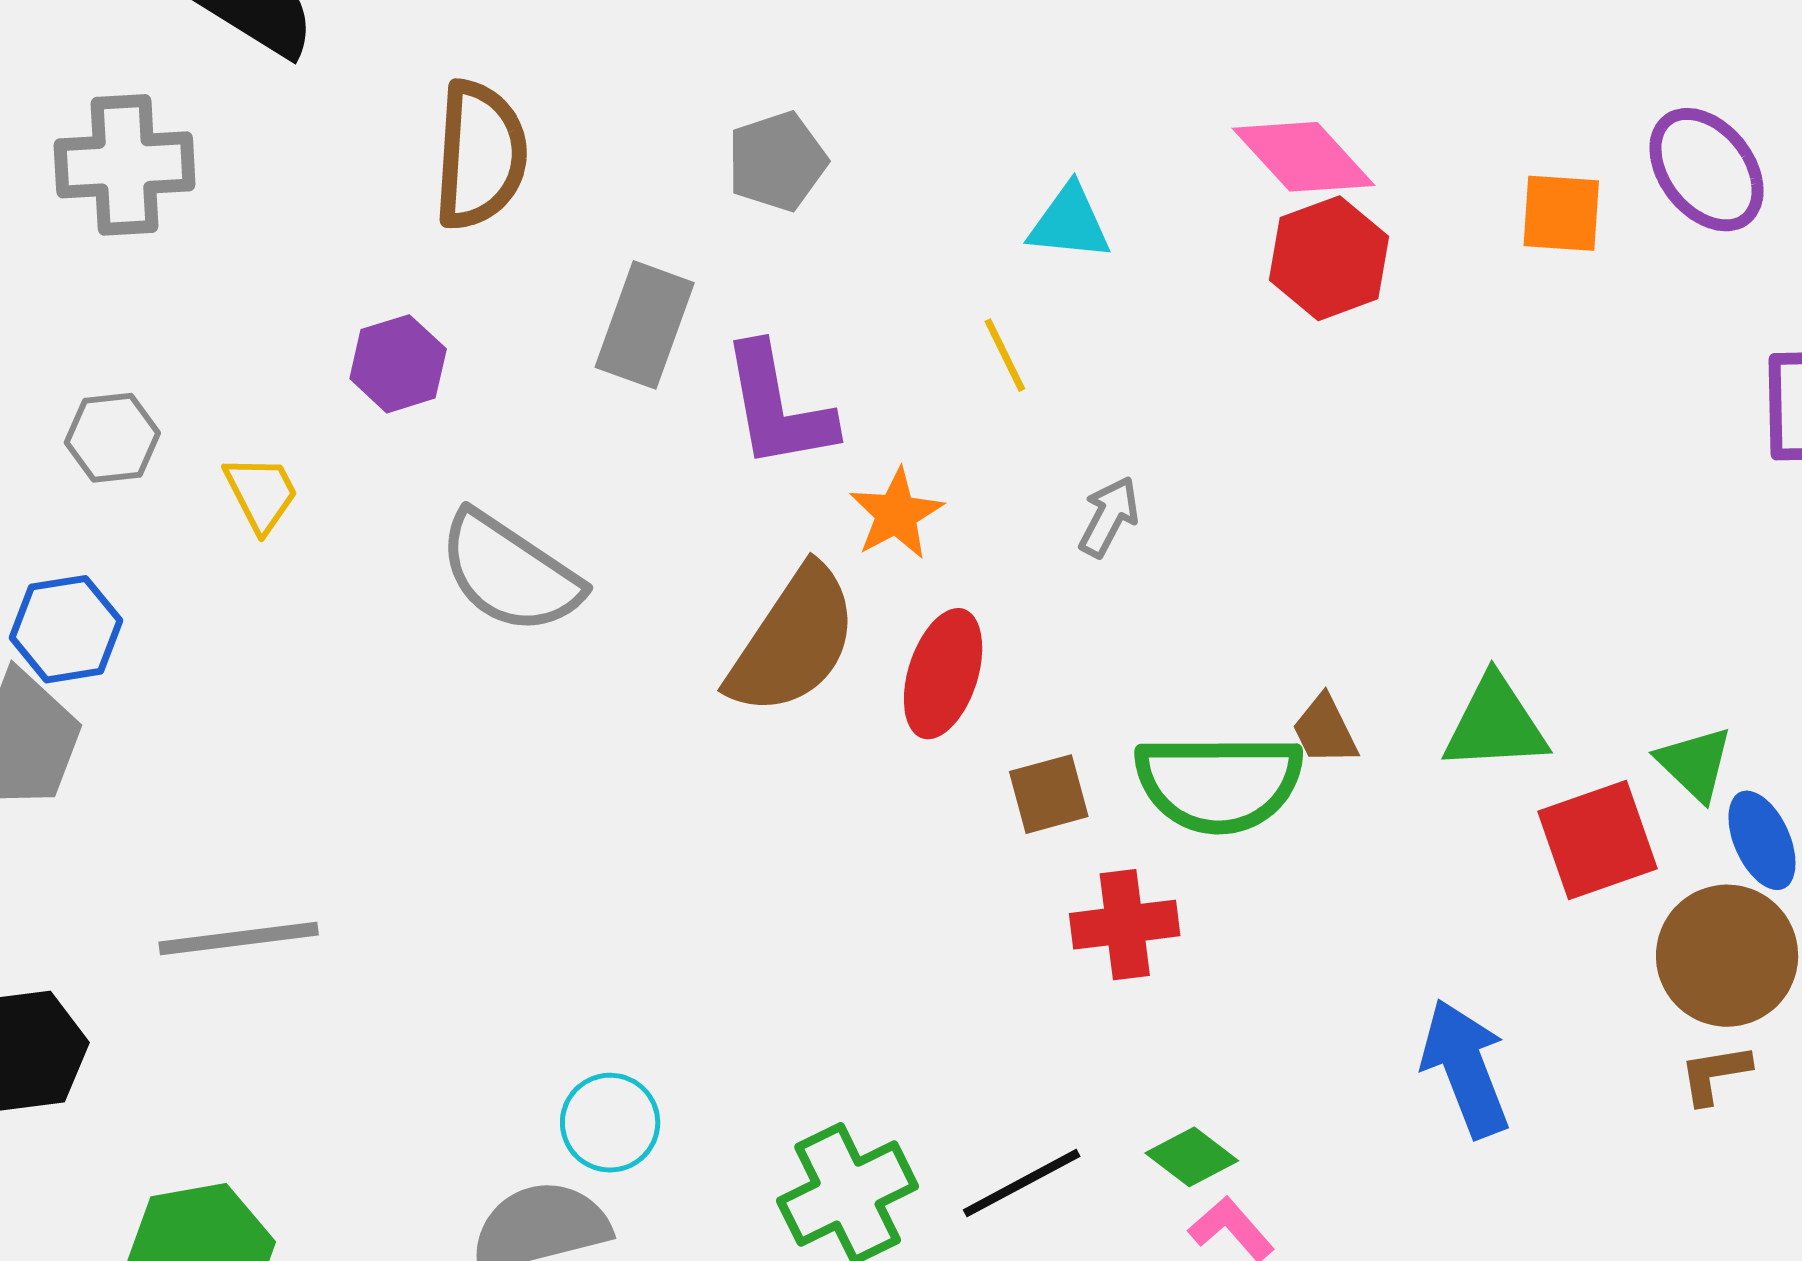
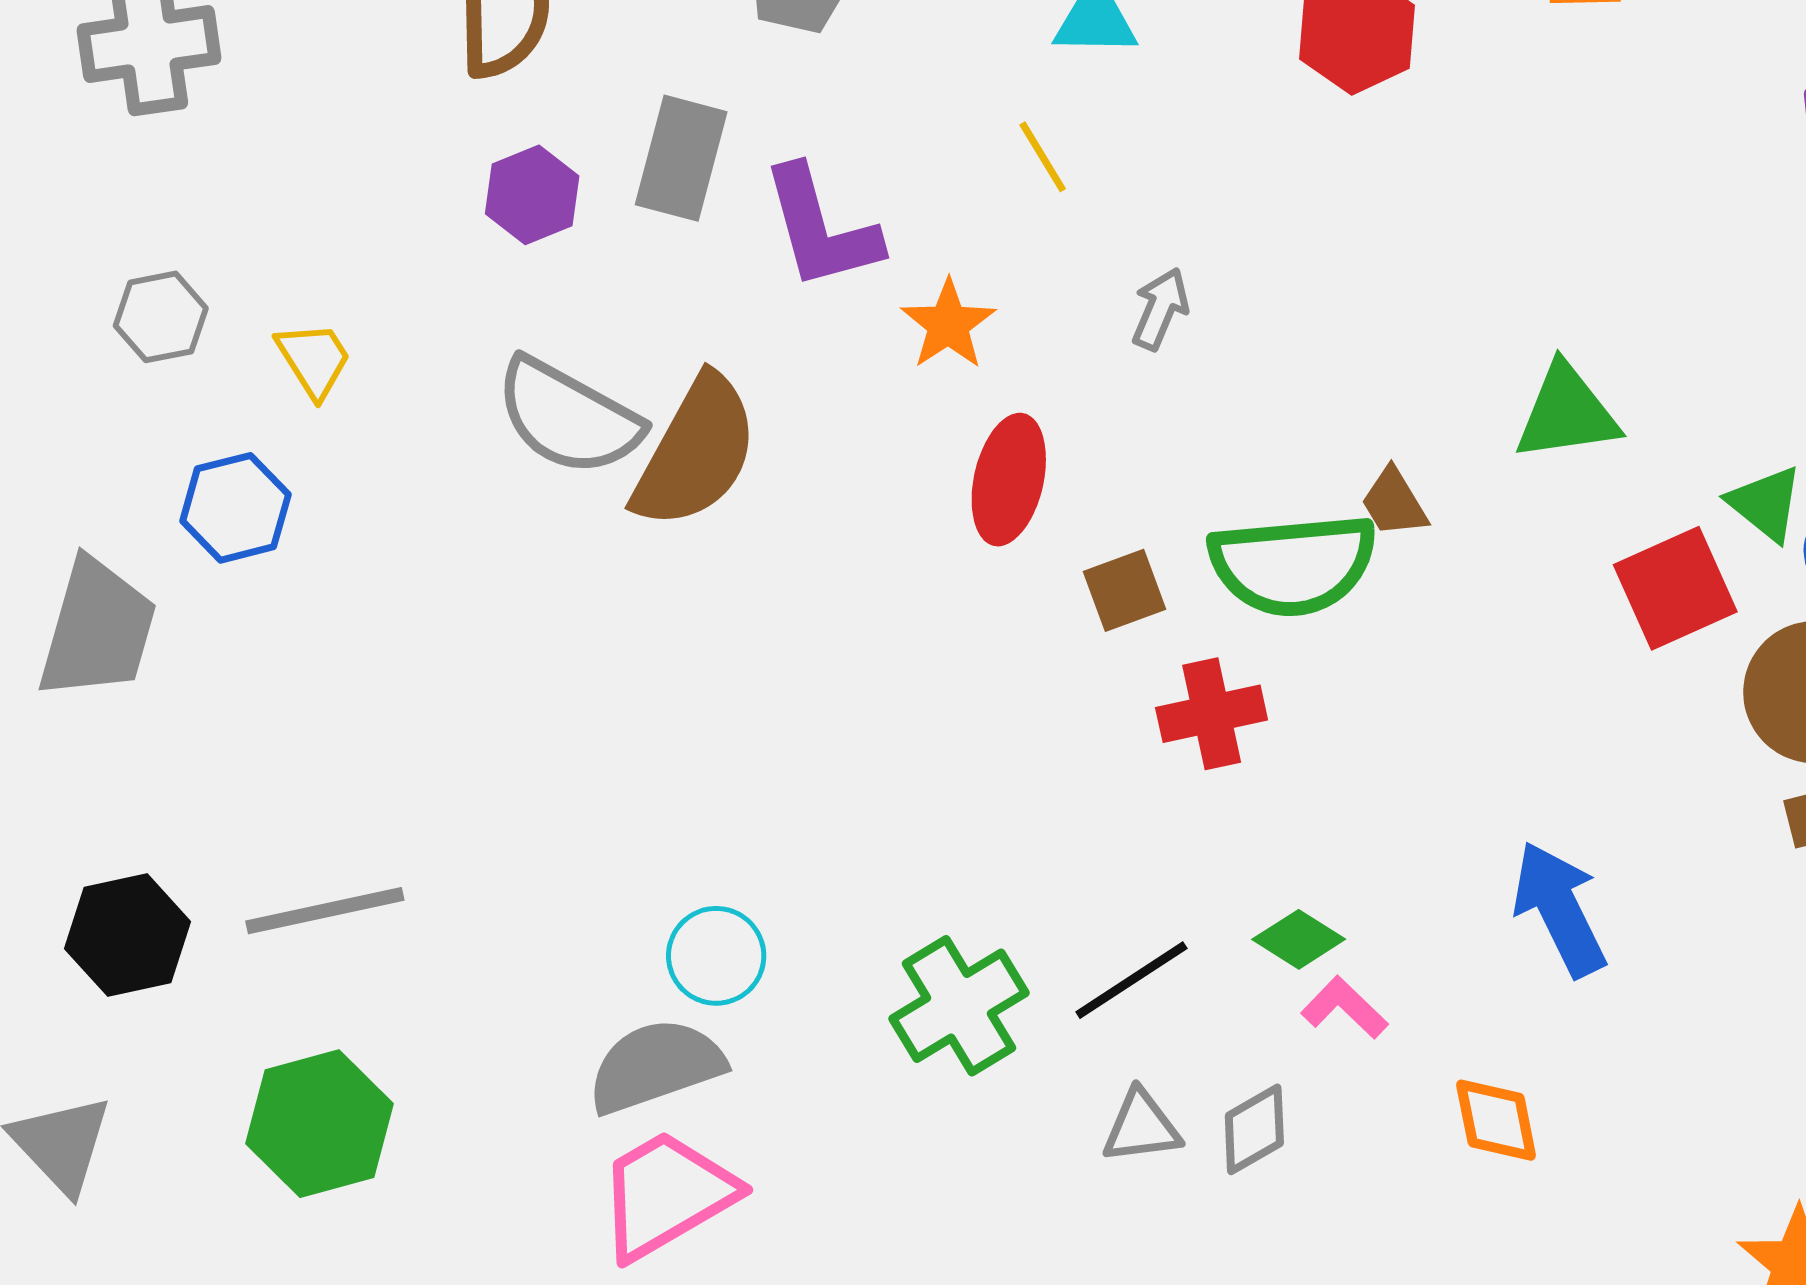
purple hexagon: (398, 364) -> (532, 195), moved
blue hexagon: (66, 629) -> (235, 508), moved
brown semicircle: (793, 641) -> (696, 452), moved
green triangle: (1495, 724) -> (1567, 413), moved
gray line: (239, 938) -> (325, 911), moved
blue arrow: (1465, 1068) -> (1559, 909), moved

